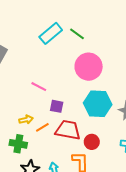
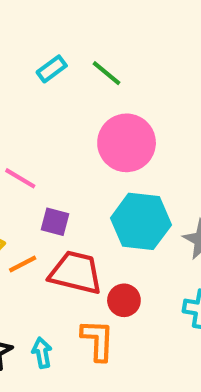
cyan rectangle: (51, 33) -> (52, 69), size x0.6

